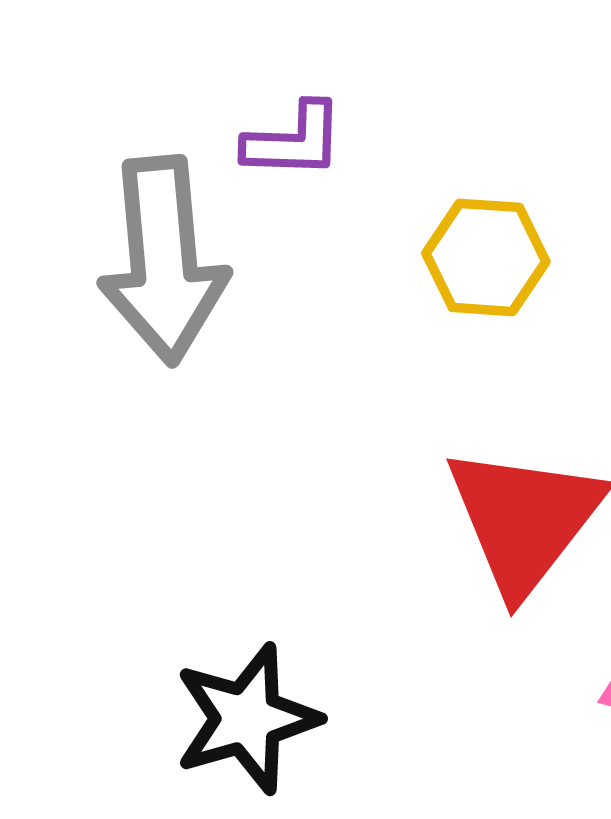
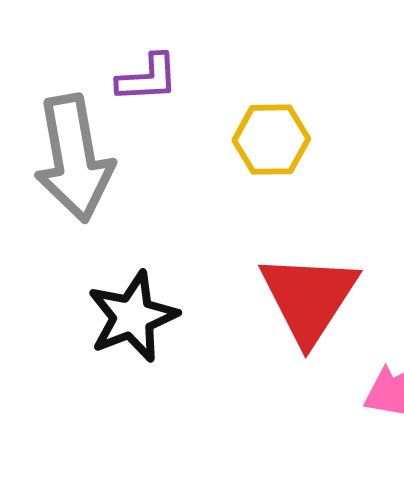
black star: (247, 719) -> (133, 317), moved

